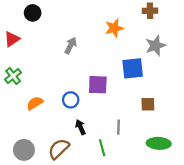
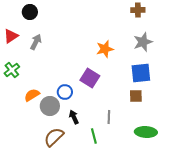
orange star: (114, 28) -> (105, 49), moved
gray arrow: (71, 46) -> (36, 42), moved
blue square: (133, 68) -> (141, 73), moved
purple square: (98, 85) -> (90, 78), turned 30
gray circle: (24, 150) -> (50, 106), moved

